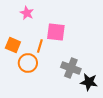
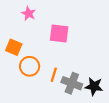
orange line: (40, 46) -> (54, 75), moved
gray cross: (71, 68) -> (72, 83), moved

